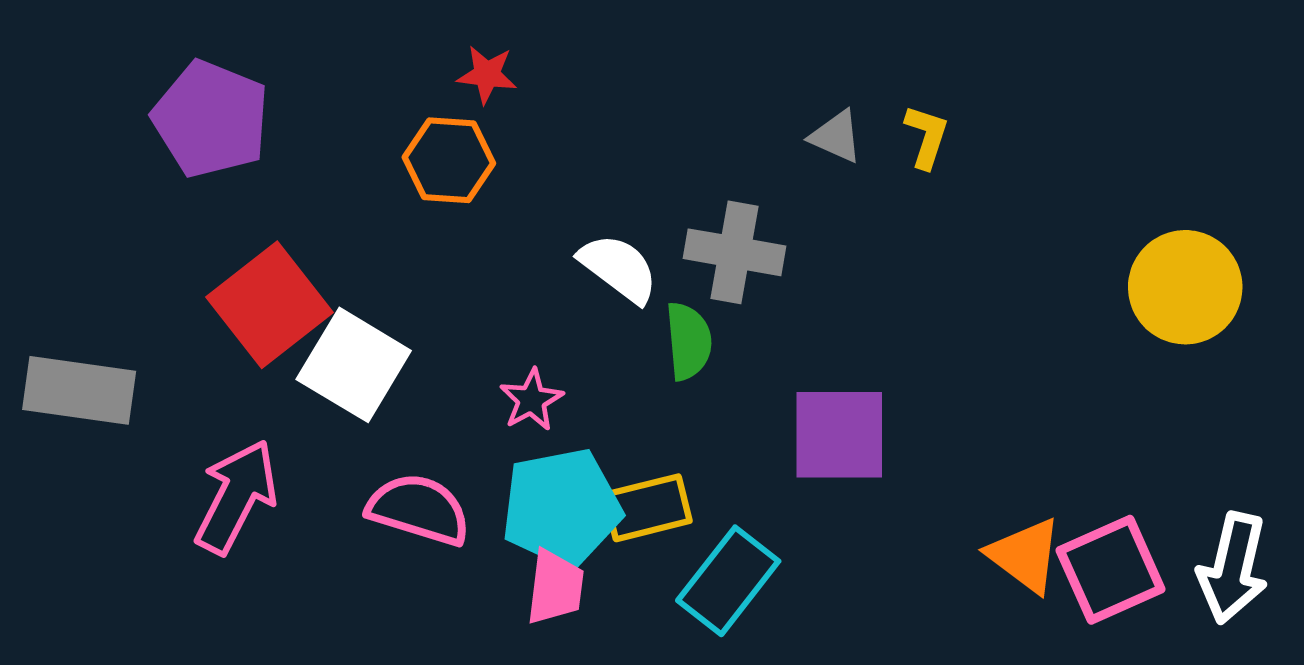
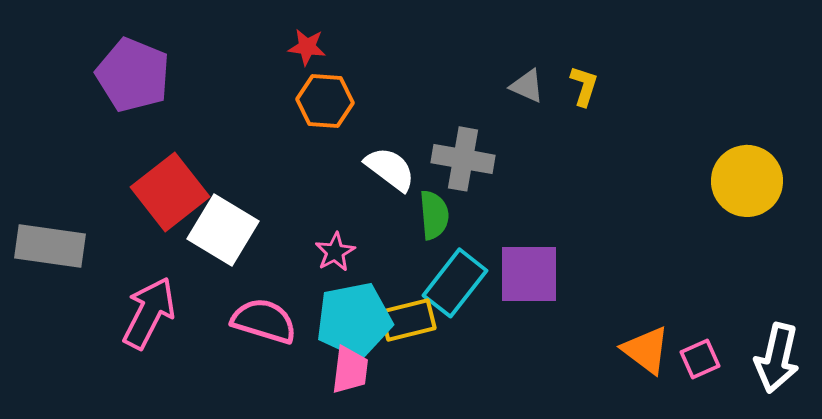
orange hexagon: (449, 160) -> (325, 101), moved
pink square: (1111, 570) -> (700, 359), size x0.6
cyan rectangle: (728, 581) -> (455, 283), moved

